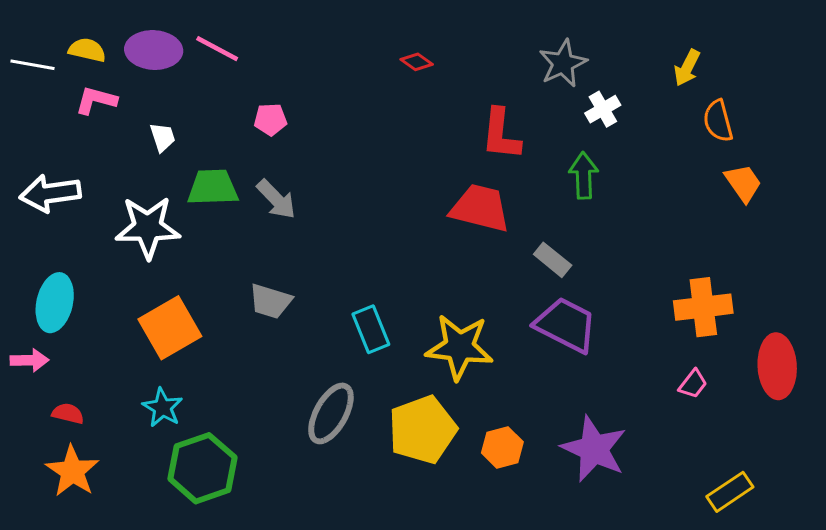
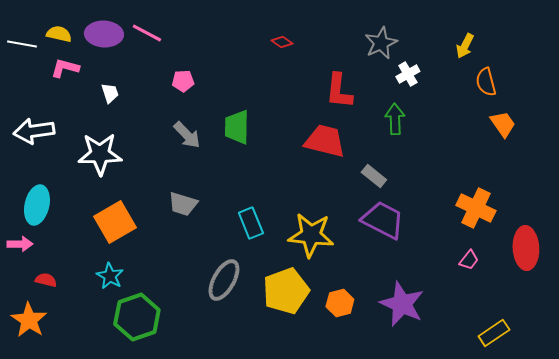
green trapezoid: (213, 187) -> (237, 127), moved, turned -87
orange cross: (703, 307) -> (476, 208), turned 33
orange star: (72, 471) -> (29, 320), moved

